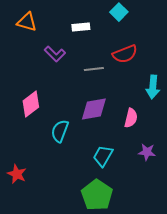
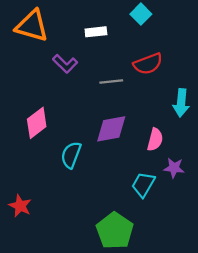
orange triangle: (27, 22) -> (32, 26), size x1.4
purple star: (147, 152) -> (174, 168), moved
cyan trapezoid: (103, 156) -> (143, 185), moved

